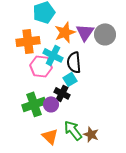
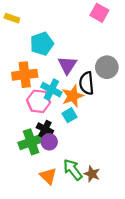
orange star: (65, 32) -> (73, 96), moved
purple triangle: (85, 32) -> (67, 65), moved
black semicircle: (74, 62) -> (87, 83), moved
black cross: (62, 93) -> (45, 129), moved

